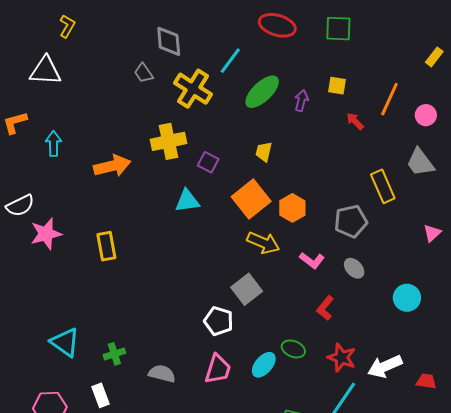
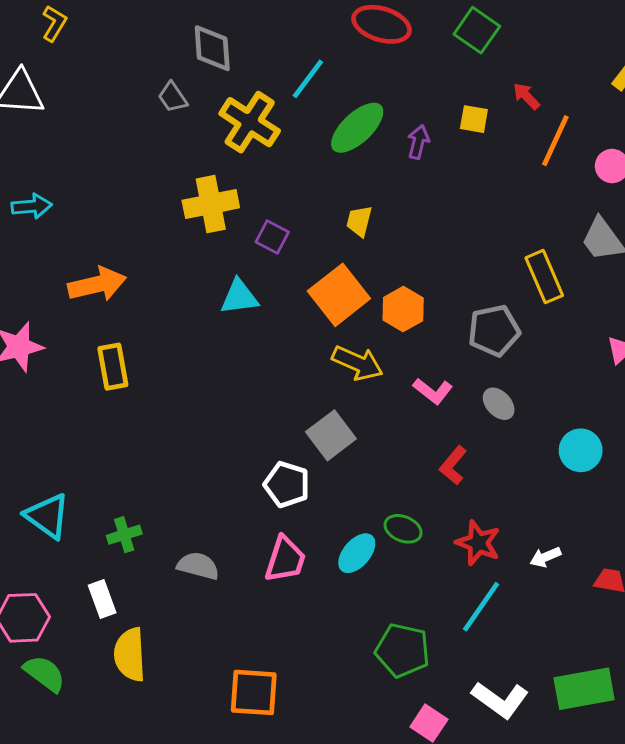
green square: (338, 29) -> (477, 30), turned 32
red arrow: (355, 121) -> (526, 96), moved
cyan arrow: (53, 144) -> (32, 206), turned 85
orange arrow: (112, 166) -> (97, 284), moved
white arrow: (385, 366) -> (545, 557), size x0.6

